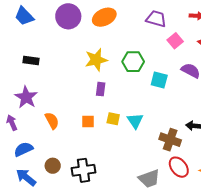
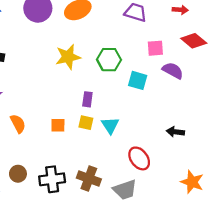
pink square: (175, 41) -> (155, 48), moved, turned 35
purple rectangle: (101, 89) -> (87, 99), moved
brown cross: (170, 140) -> (89, 178), moved
red ellipse: (179, 167) -> (139, 158), moved

